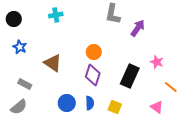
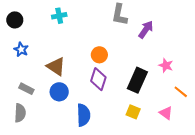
blue circle: (67, 103) -> (59, 92), moved
blue semicircle: (90, 103) -> (83, 115), moved, size x1.5
gray semicircle: (19, 107) -> (20, 113), turned -48
yellow square: (115, 107) -> (133, 112), moved

